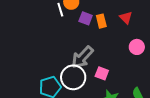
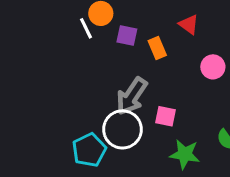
orange rectangle: (101, 21) -> (157, 48), moved

